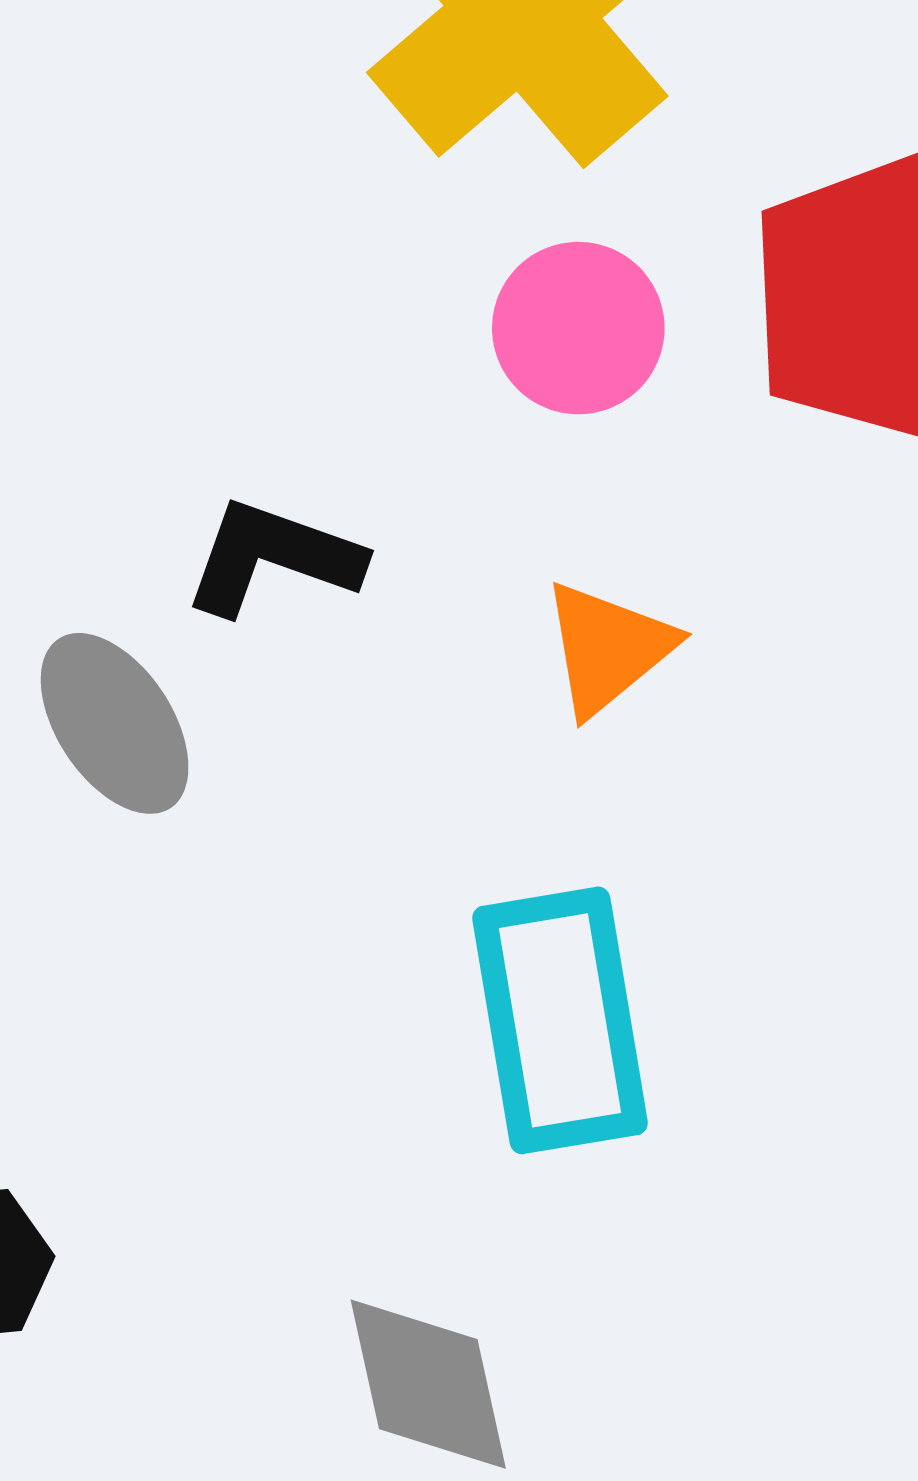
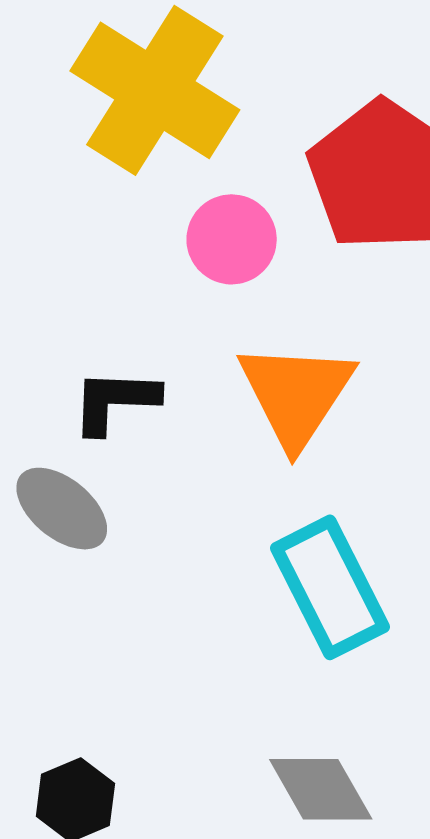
orange triangle: (608, 648) -> (296, 394), size x1.6

